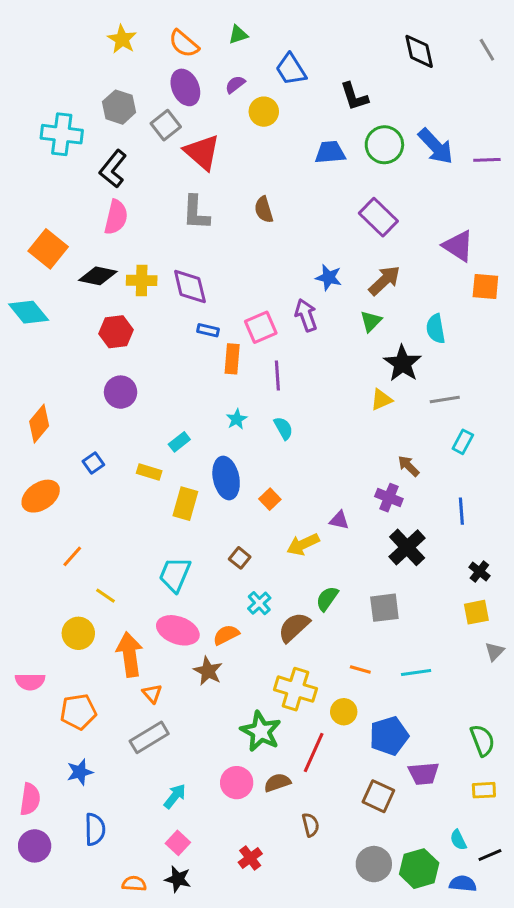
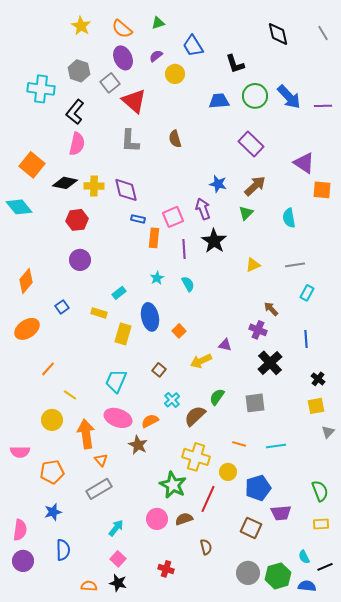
black star: (403, 363) -> (214, 241), moved
red cross: (250, 858) -> (166, 569), turned -35

